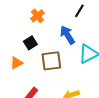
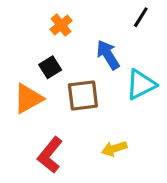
black line: (79, 11) -> (141, 17), moved
orange triangle: (16, 63) -> (28, 99), size x1.5

